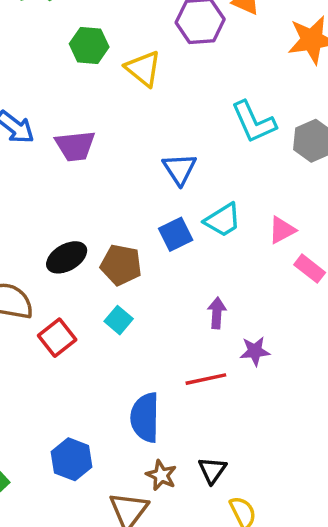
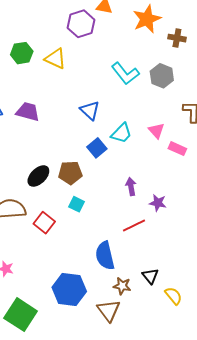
purple trapezoid: (75, 146) -> (28, 112), turned -145
pink triangle: (282, 230) -> (156, 131), turned -30
purple star: (255, 351) -> (158, 203), turned 30
blue hexagon: (72, 459) -> (69, 289), size x1.4

